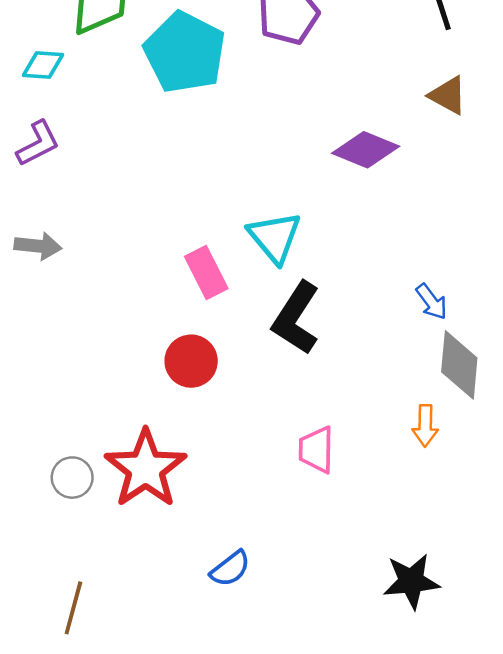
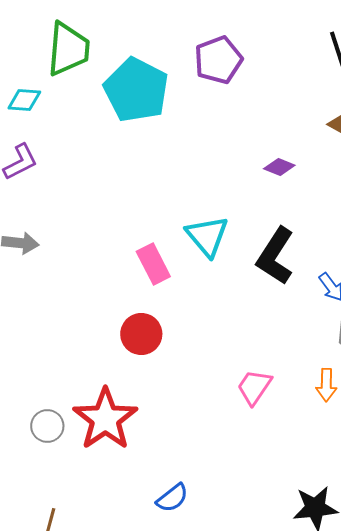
purple diamond: (366, 150) -> (279, 167), size x0.6
black L-shape: (296, 318) -> (275, 256), moved
pink trapezoid: (316, 450) -> (254, 387), moved, turned 33

